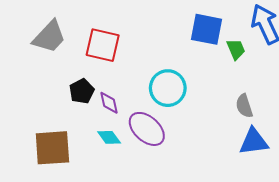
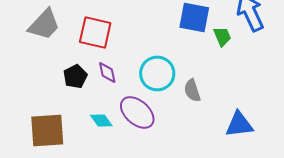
purple diamond: (109, 103) -> (107, 72), moved
gray semicircle: (244, 106) -> (192, 90), moved

